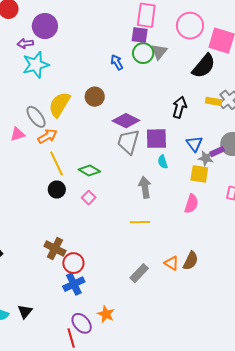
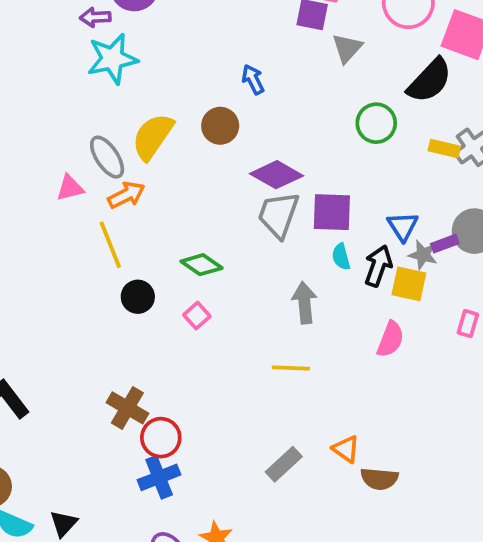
green circle: (143, 53) -> (376, 123), moved
blue arrow: (117, 62) -> (253, 79), moved
black arrow: (179, 107) -> (378, 266), moved
yellow line: (57, 163) -> (110, 245), moved
brown semicircle: (191, 261) -> (379, 479), moved, turned 66

